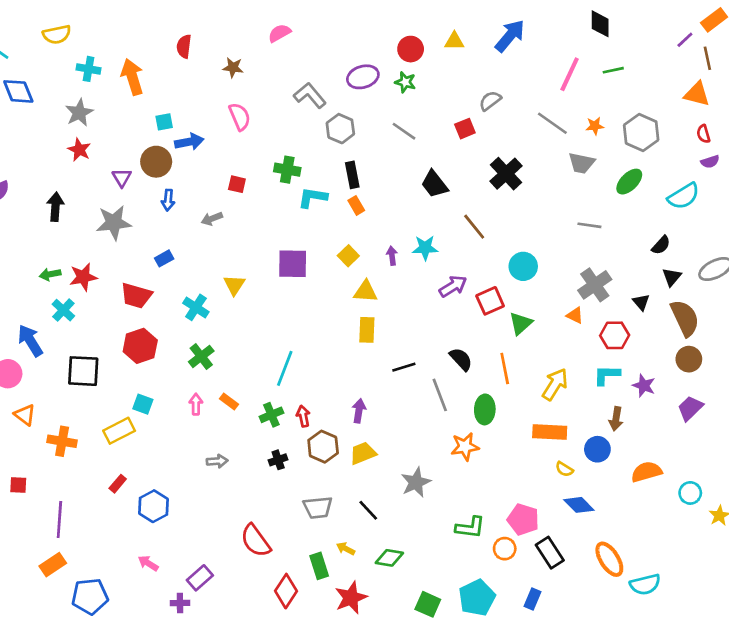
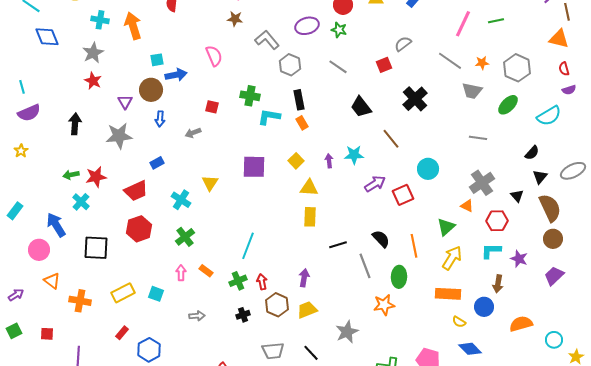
brown star: (233, 68) -> (235, 19), moved
red trapezoid: (136, 296) -> (136, 191), turned -40
green triangle: (521, 323) -> (446, 227), moved
cyan square: (143, 404) -> (156, 294), moved

